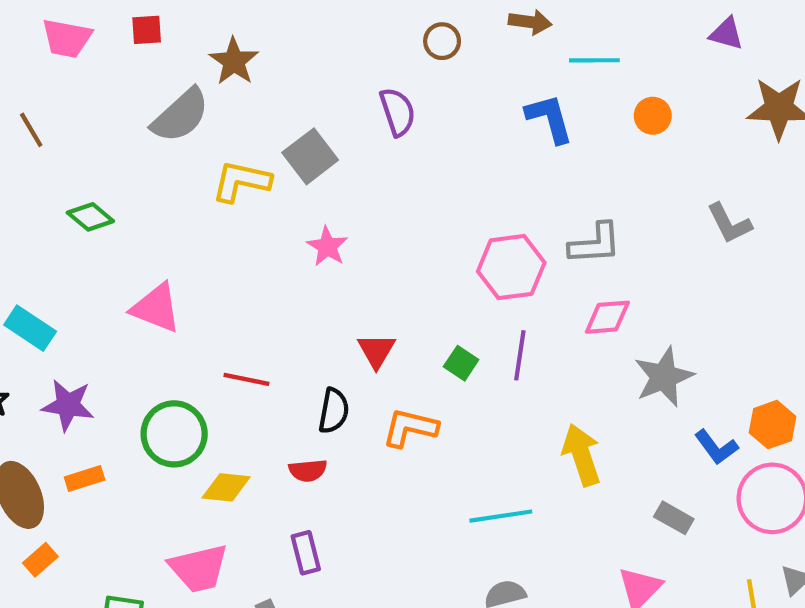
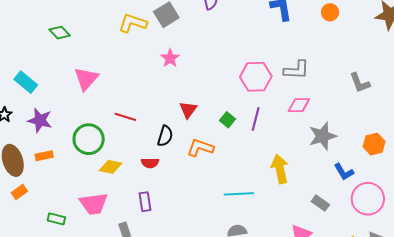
gray L-shape: (729, 223) -> (360, 83), moved
pink triangle: (156, 308) -> (86, 79), turned 44
orange hexagon: (773, 425) -> (374, 144), moved

